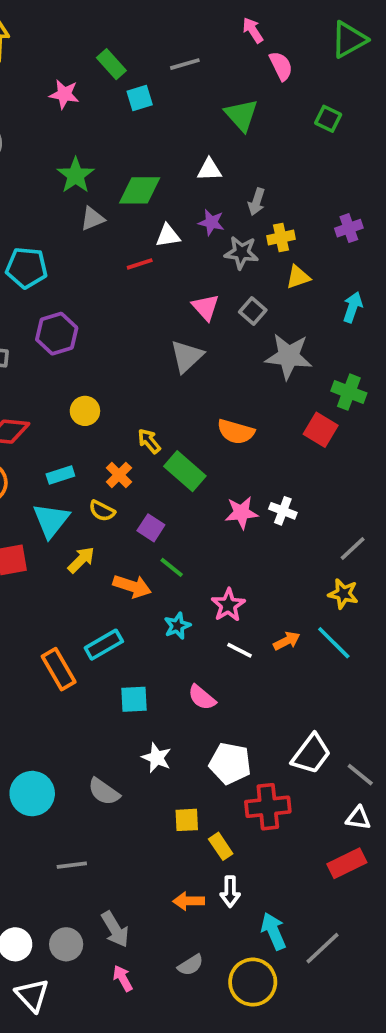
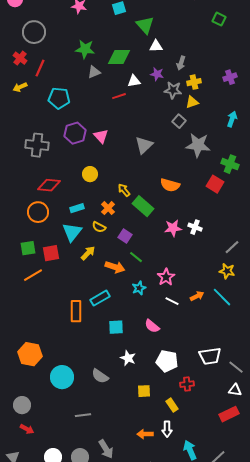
green triangle: (241, 115) -> (145, 25), moved
green star: (76, 175) -> (85, 49), turned -30
yellow triangle: (298, 277) -> (192, 102), moved
pink triangle: (206, 307) -> (101, 136), moved
orange rectangle: (59, 669) -> (76, 311), turned 30
white trapezoid: (311, 754) -> (210, 356), turned 45
red cross: (268, 807) -> (187, 384), size x0.6
yellow rectangle: (221, 846) -> (172, 405), moved

